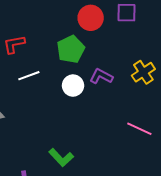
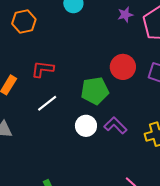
white line: (29, 76) -> (47, 103), turned -35

